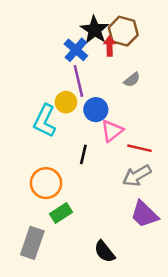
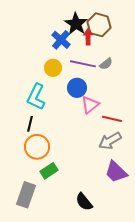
purple line: (78, 81) -> (83, 64), moved, turned -65
yellow circle: (66, 102) -> (53, 68), moved
black line: (83, 154) -> (30, 124), moved

